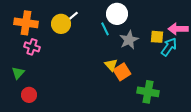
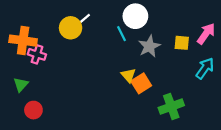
orange cross: (26, 23) -> (23, 41), moved
pink arrow: (178, 29) -> (206, 34), turned 126
cyan arrow: (169, 47) -> (205, 68), moved
green cross: (148, 92) -> (171, 107), turned -30

